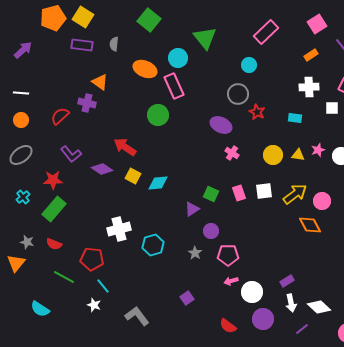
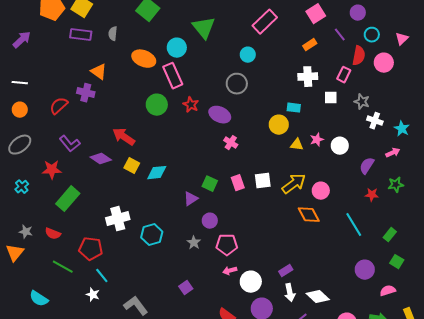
red star: (257, 112) -> (191, 105), moved
yellow circle: (273, 155) -> (279, 125), moved
green rectangle: (54, 209) -> (68, 199), moved

